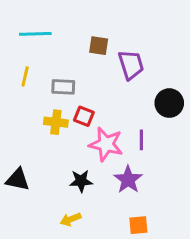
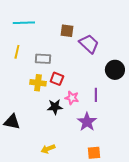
purple trapezoid: (131, 65) -> (89, 44), turned -30
pink star: (106, 144) -> (72, 98), size x0.6
black star: (81, 181) -> (55, 107), moved

